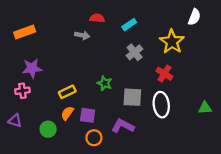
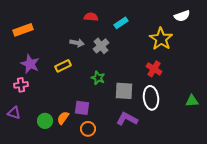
white semicircle: (194, 17) -> (182, 16), turned 49
gray arrow: (82, 35) -> (77, 43), moved
gray cross: (135, 52) -> (101, 46), moved
purple star: (32, 68) -> (30, 64), turned 30
yellow rectangle: (67, 92) -> (63, 66), moved
orange semicircle: (67, 113) -> (63, 118), moved
purple L-shape: (123, 126) -> (127, 119), moved

